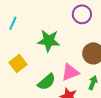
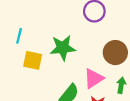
yellow square: (18, 63) -> (33, 60), moved, turned -30

